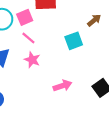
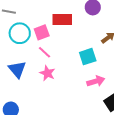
pink arrow: (63, 86) -> (96, 81), moved

